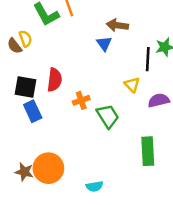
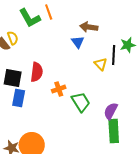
yellow triangle: (132, 85) -> (101, 64), moved
purple semicircle: (159, 100) -> (111, 111), moved, turned -48
blue rectangle: (33, 111) -> (19, 98), turned 36

